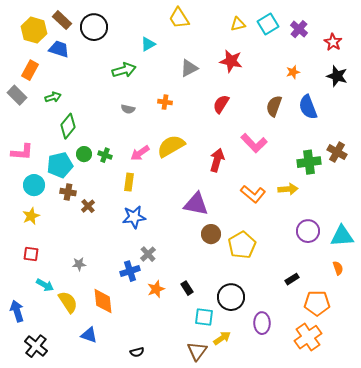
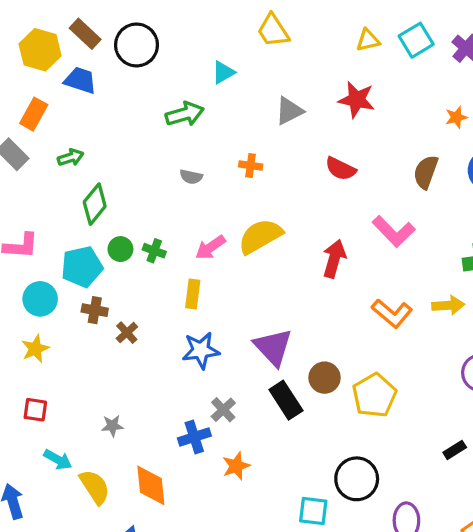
red semicircle: (221, 104) -> (341, 169), turned -96
purple triangle: (196, 204) -> (273, 347), moved, turned 36
black rectangle: (187, 288) -> (286, 400), moved, size x1.6

